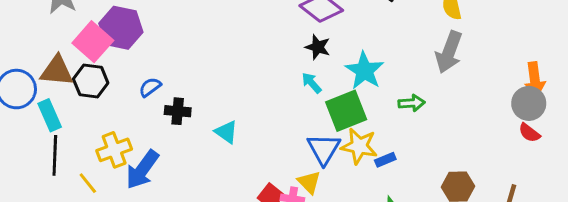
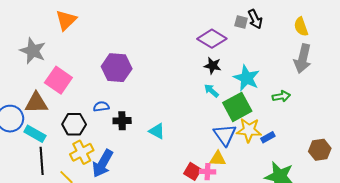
purple hexagon: (121, 28) -> (117, 68), moved
black hexagon: (91, 81) -> (74, 124), moved
blue semicircle: (150, 87) -> (101, 107), turned 35
cyan rectangle: (50, 115) -> (35, 134), turned -30
yellow triangle: (309, 182) -> (218, 159), turned -36

